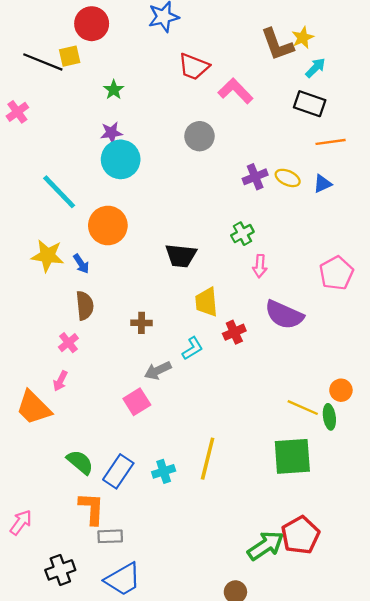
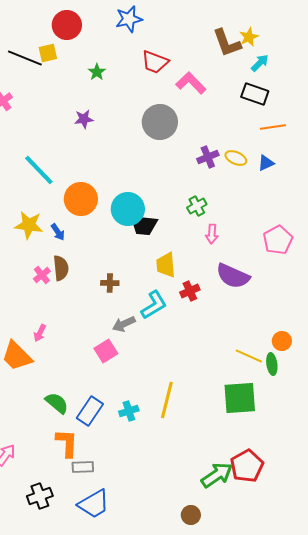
green star: (114, 90) -> (97, 72), moved
gray circle: (199, 136) -> (160, 122), size x1.4
cyan circle: (121, 159) -> (128, 209), moved
pink cross: (68, 343) -> (42, 275), moved
cyan L-shape: (193, 348) -> (154, 305), size x1.4

